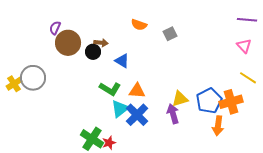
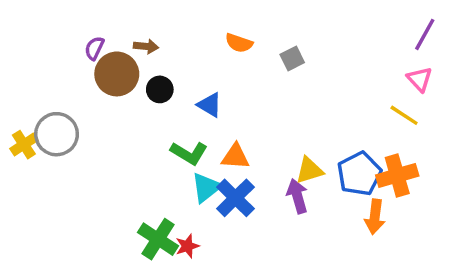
purple line: (247, 20) -> (425, 34), turned -66
brown arrow: (101, 43) -> (146, 46), moved
yellow line: (248, 78) -> (404, 115), moved

